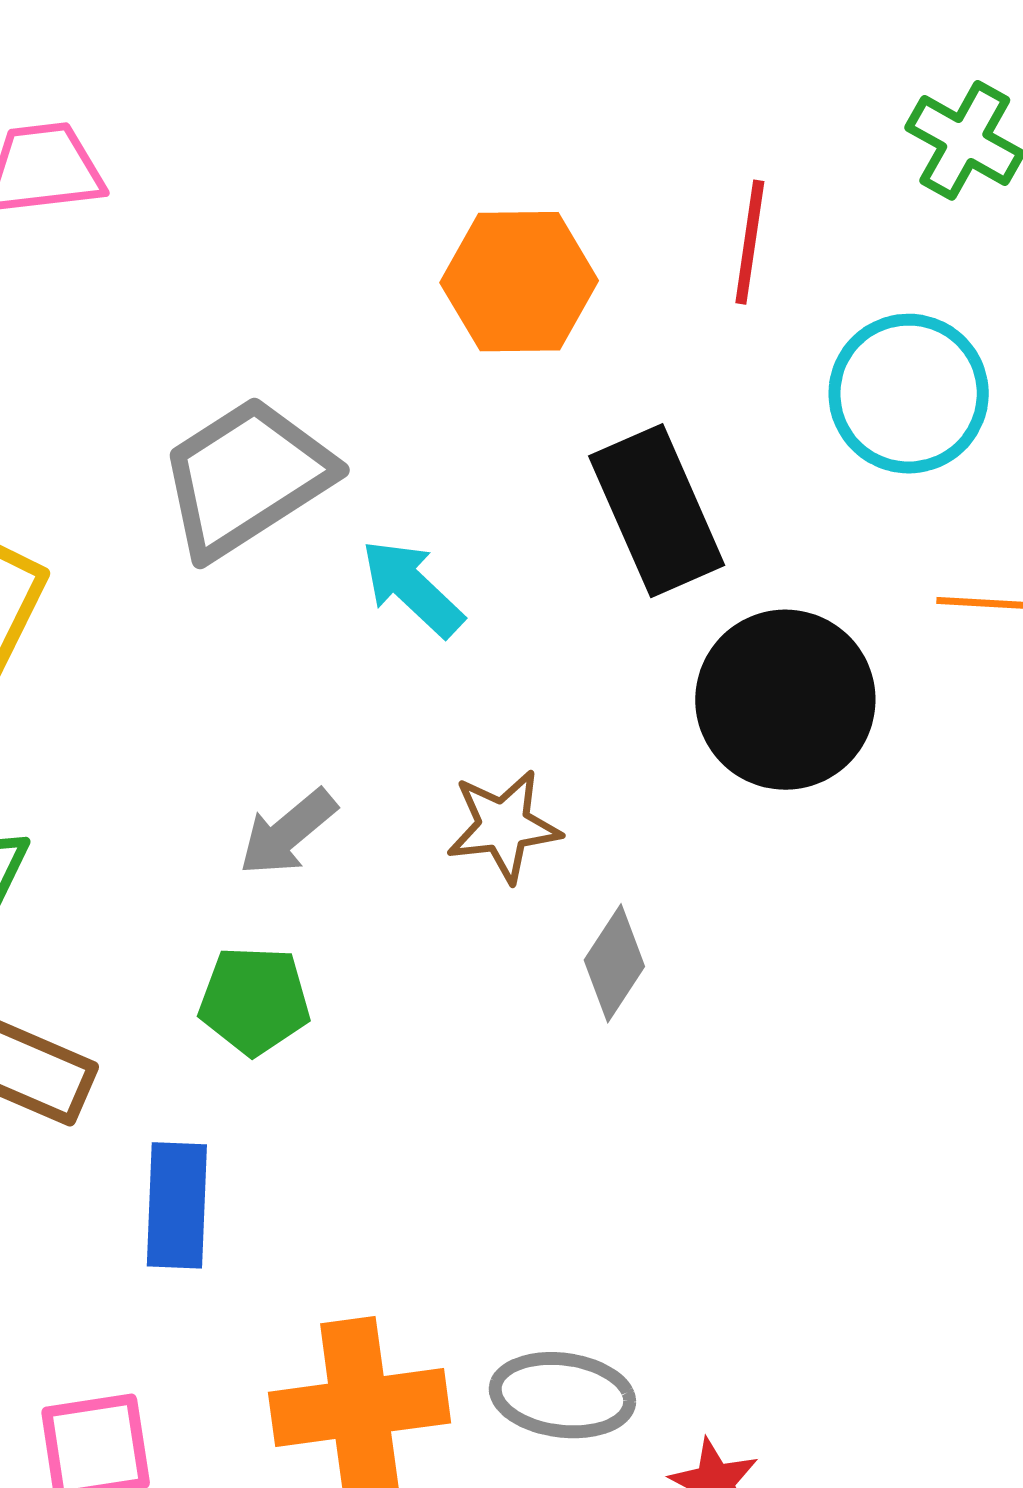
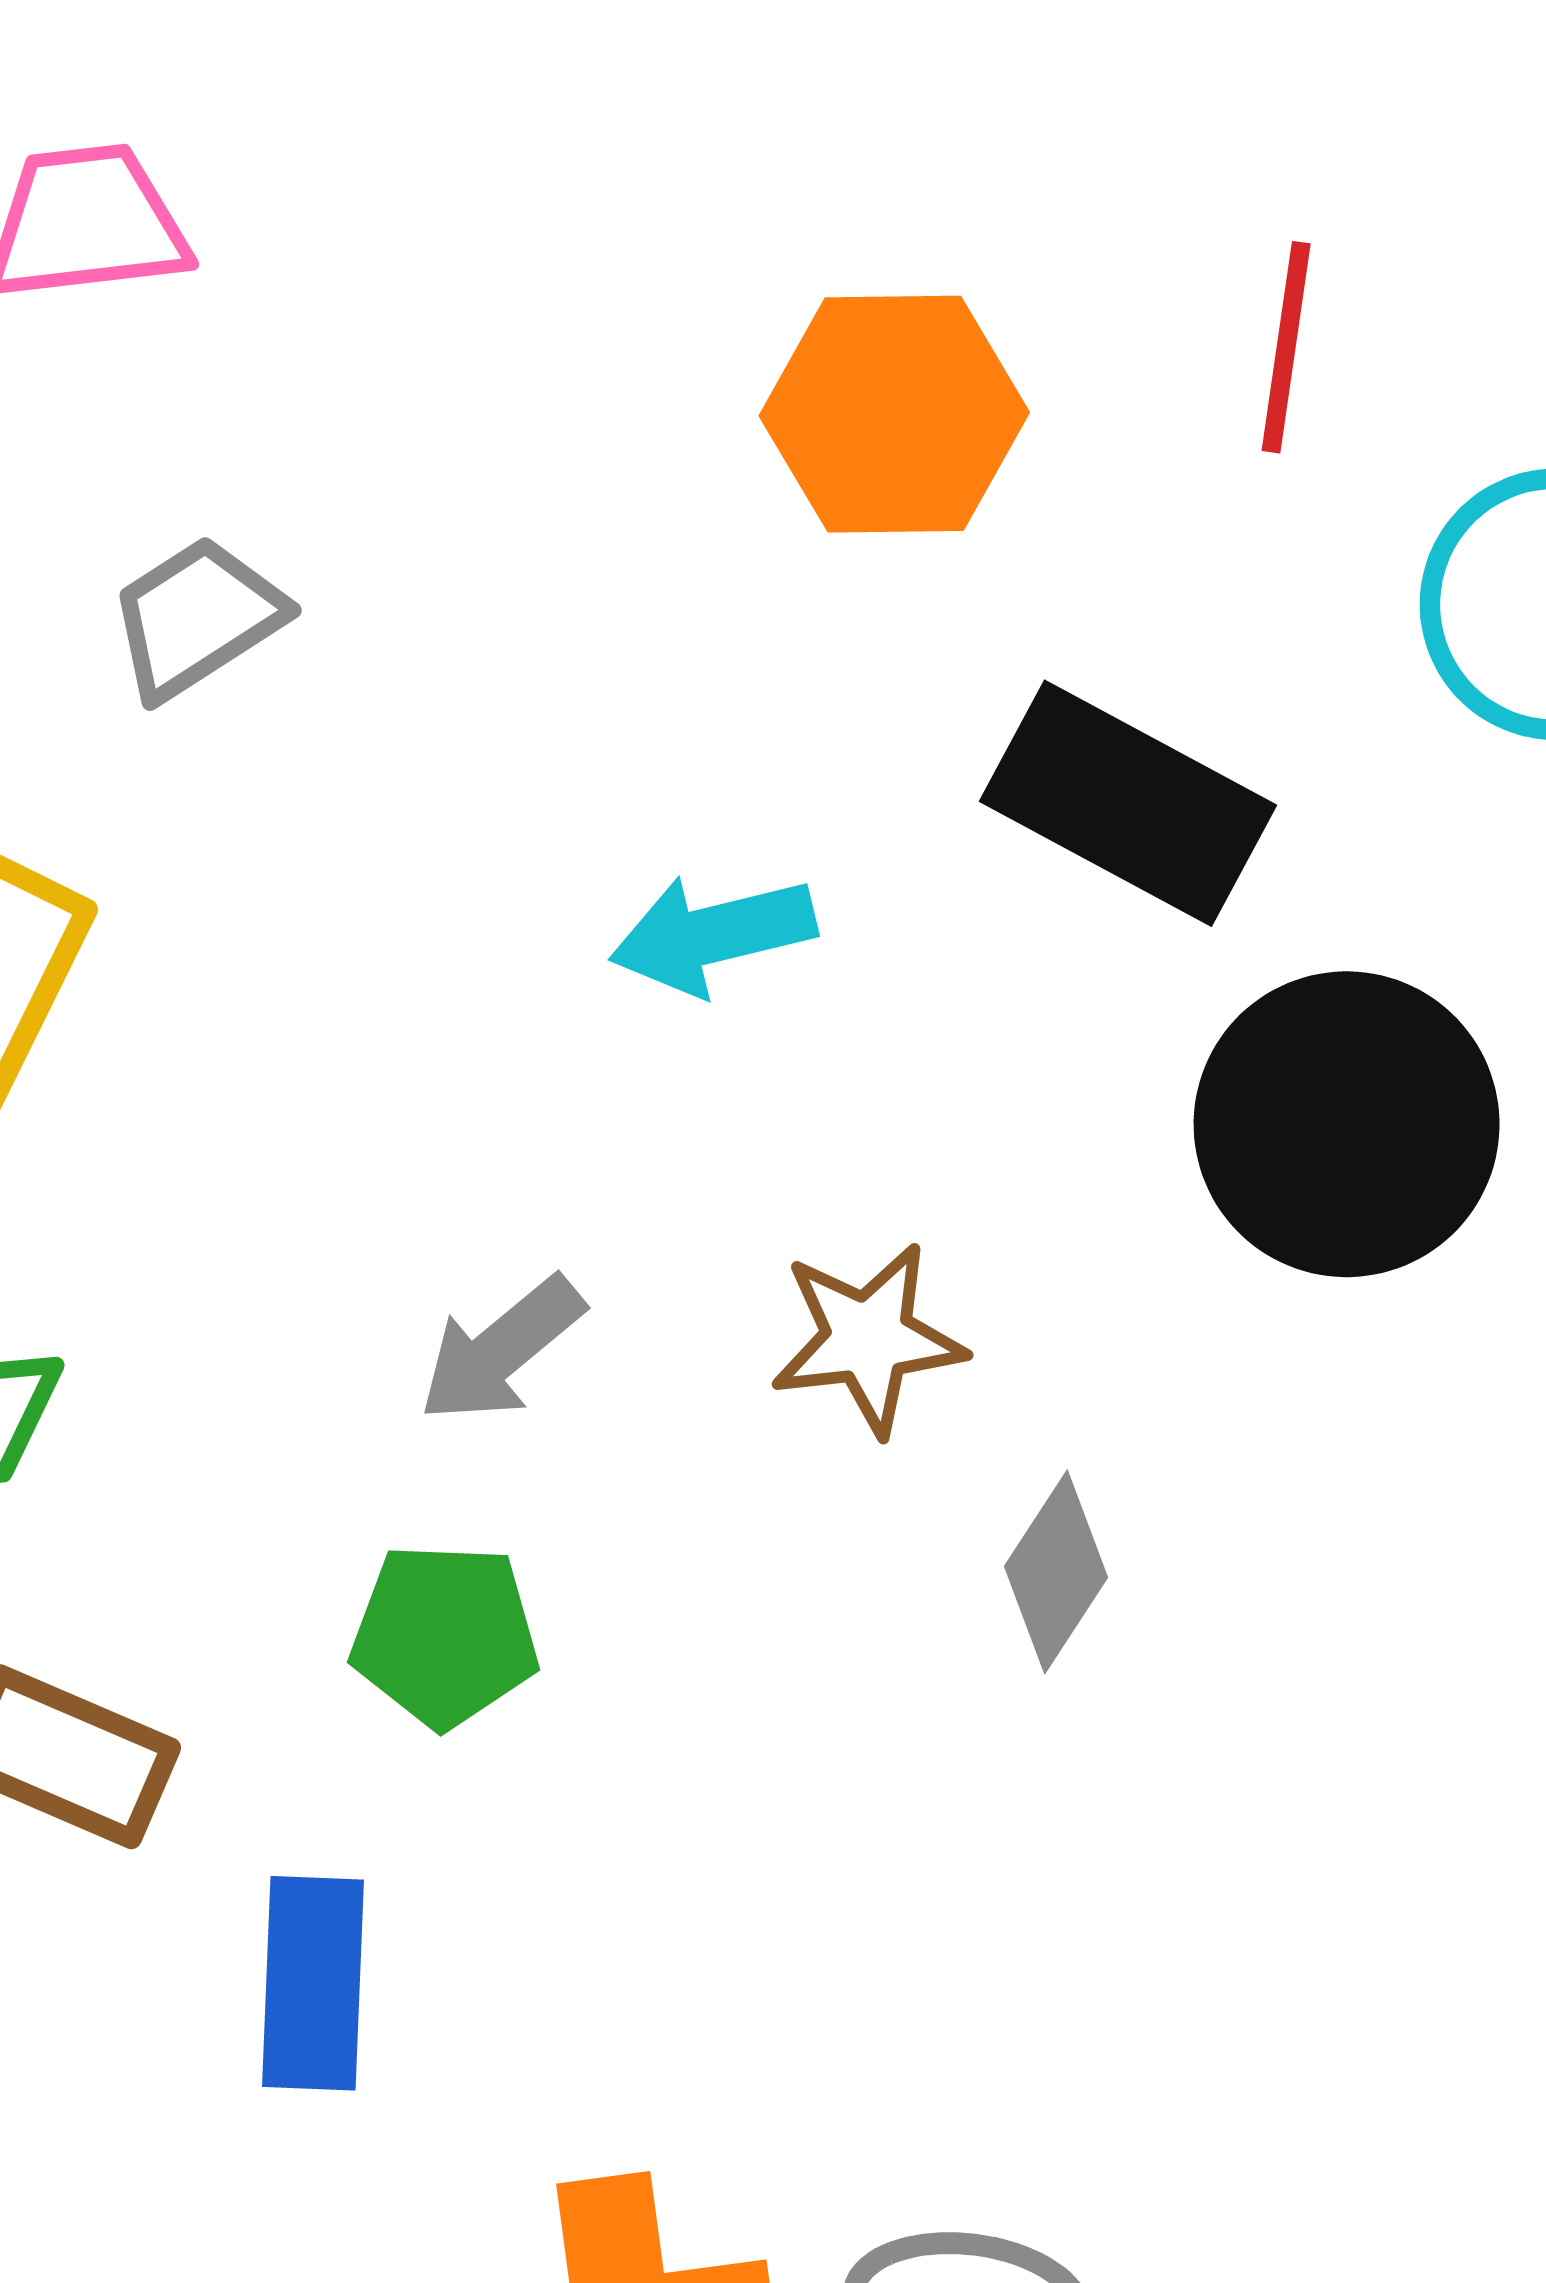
gray trapezoid: (246, 477) -> (197, 618), moved, size x0.6
black rectangle: (657, 511) -> (1128, 803), turned -38
cyan arrow: (412, 588) -> (713, 935), turned -57

